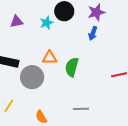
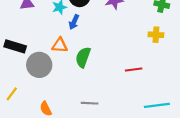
blue arrow: (93, 33) -> (74, 22), moved

